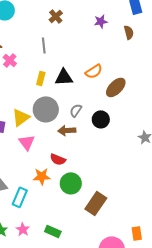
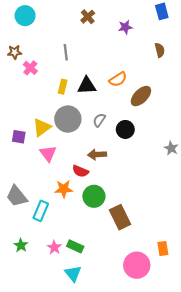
brown cross: (56, 16) -> (88, 17), moved
brown semicircle: (129, 32) -> (160, 50), moved
brown arrow: (67, 130) -> (97, 155), moved
brown rectangle: (96, 203) -> (120, 217), turned -60
pink star: (23, 229) -> (54, 247), moved

